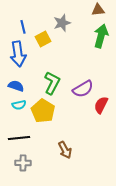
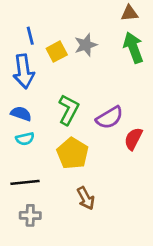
gray star: (62, 23) -> (86, 45), moved
green arrow: (101, 36) -> (133, 48), turned -35
yellow pentagon: (43, 111) -> (73, 153), moved

